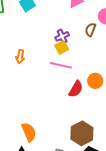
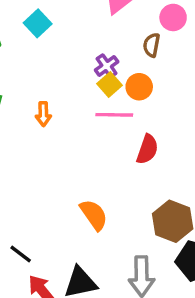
orange circle: (95, 81) -> (139, 87), moved
orange semicircle: (29, 132) -> (94, 215), moved

